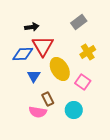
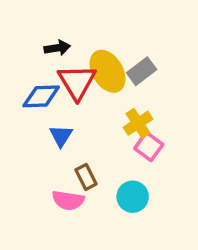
gray rectangle: (79, 22) -> (142, 71), moved
yellow cross: (88, 52) -> (138, 123), moved
yellow ellipse: (60, 69) -> (108, 71), moved

